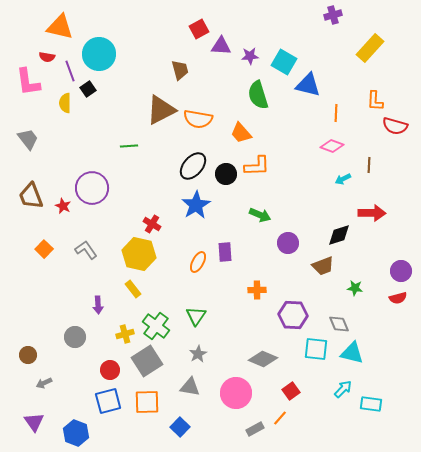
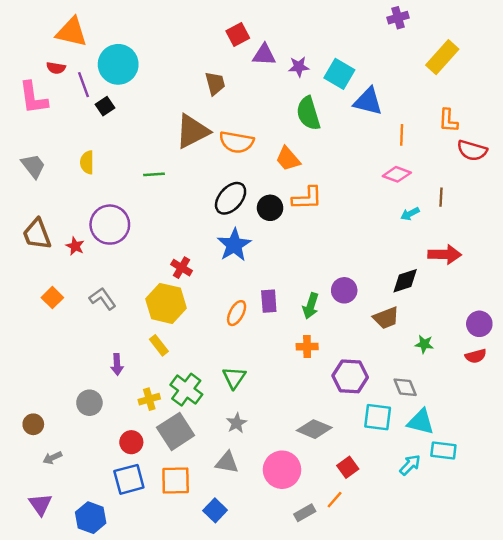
yellow semicircle: (65, 103) -> (87, 162), moved
green arrow: (260, 215) -> (311, 306), moved, turned 85
cyan rectangle: (371, 404) -> (443, 451), moved

